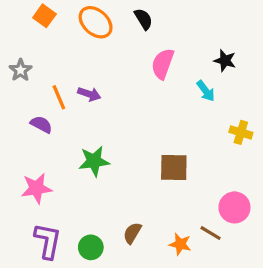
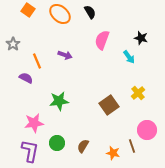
purple arrow: (89, 94) -> (65, 55), moved
yellow cross: (241, 132) -> (138, 93), moved, turned 32
brown square: (174, 168) -> (109, 105), turned -36
pink star: (37, 188) -> (34, 123), moved
brown line: (211, 233) -> (132, 146), turned 40
green circle: (91, 247) -> (57, 143), moved

